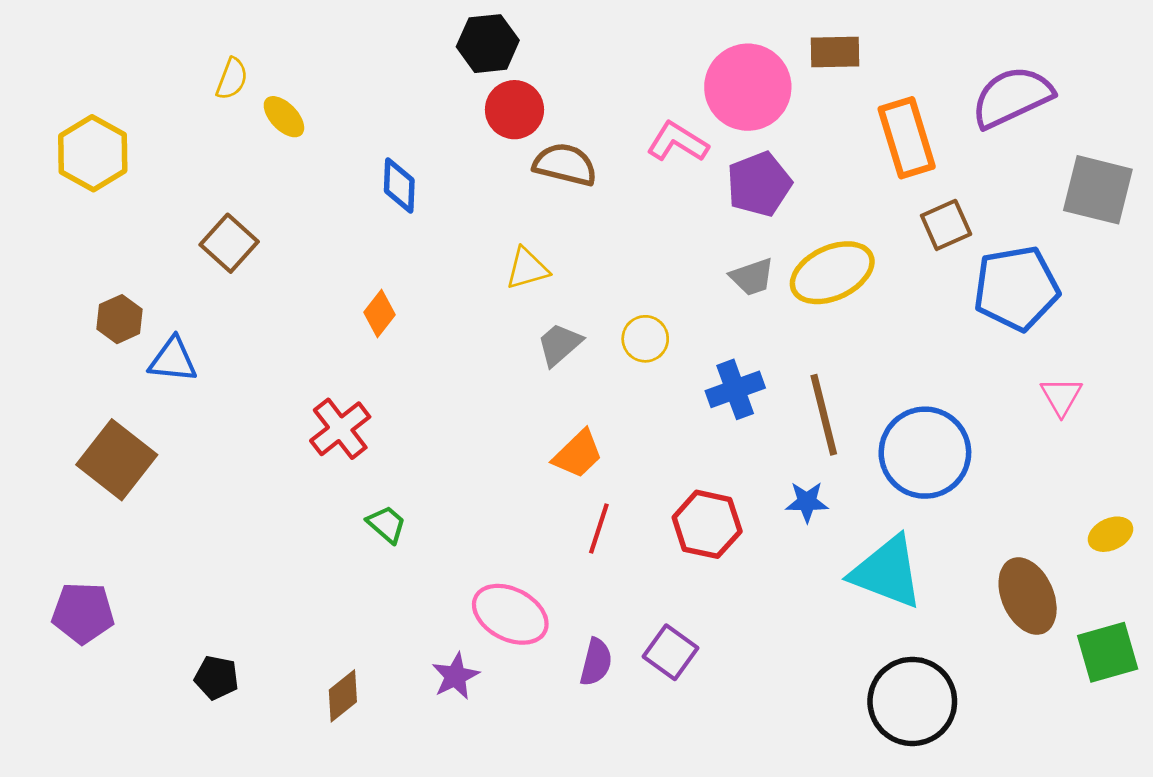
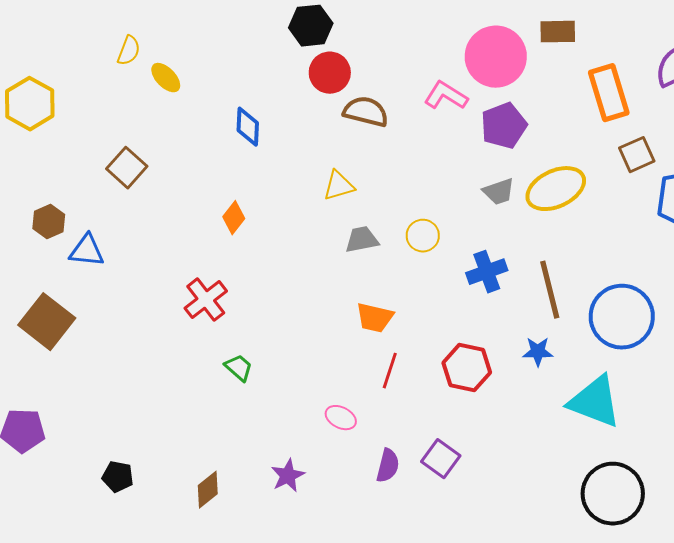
gray trapezoid: (559, 344) -> (362, 240), turned 30
orange trapezoid: (578, 454) -> (375, 318), turned 57
pink ellipse: (510, 614) -> (341, 418), moved, size x0.6

